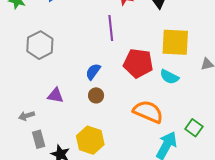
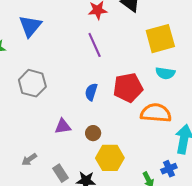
red pentagon: (138, 63) -> (128, 88), moved
brown circle: (96, 95) -> (93, 133), moved
gray arrow: (26, 116) -> (29, 159), moved

